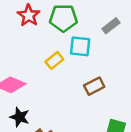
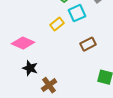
cyan square: (80, 46) -> (77, 13), turned -30

